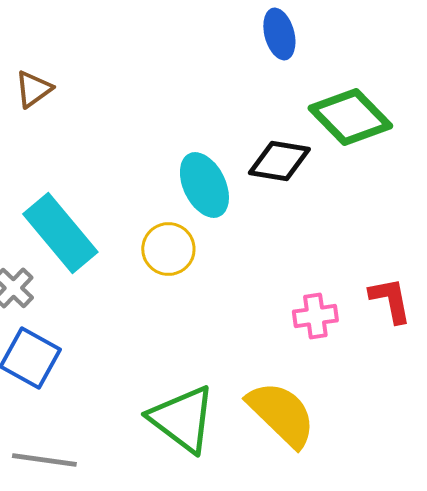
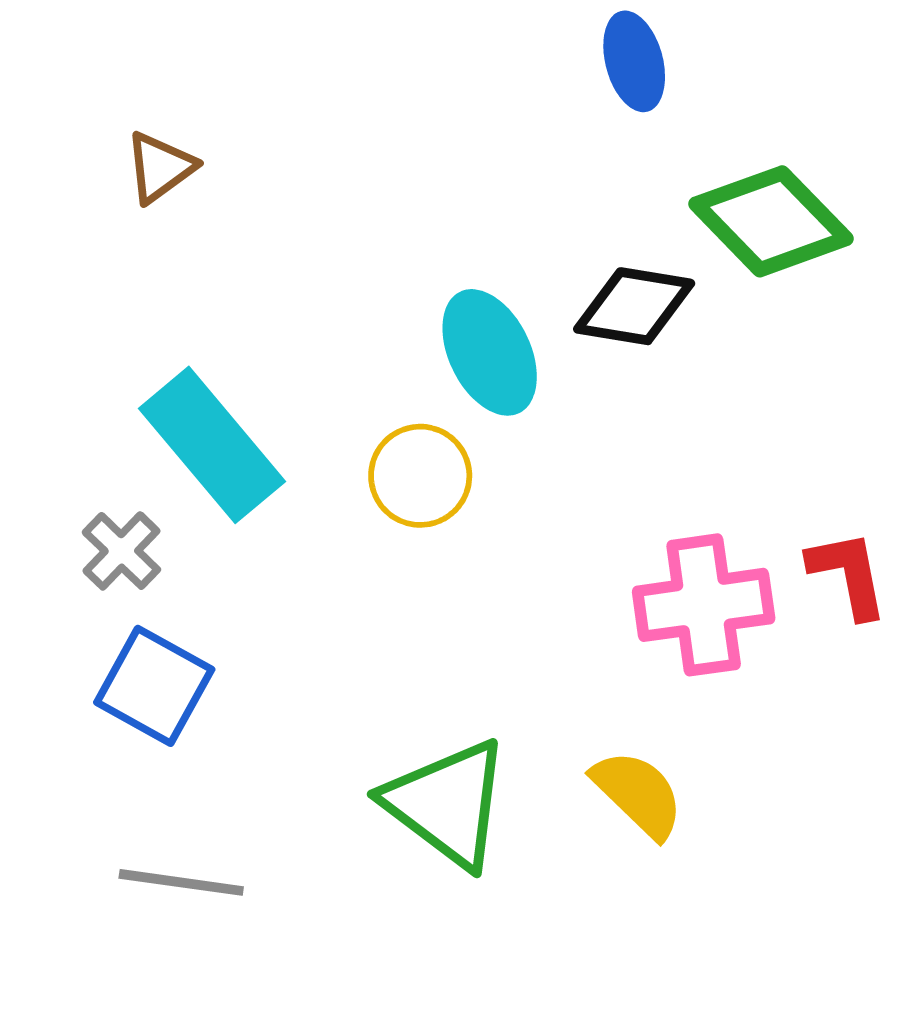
pink cross: (315, 316) -> (704, 605), size x1.6
yellow semicircle: (281, 414) -> (638, 794), size x0.7

